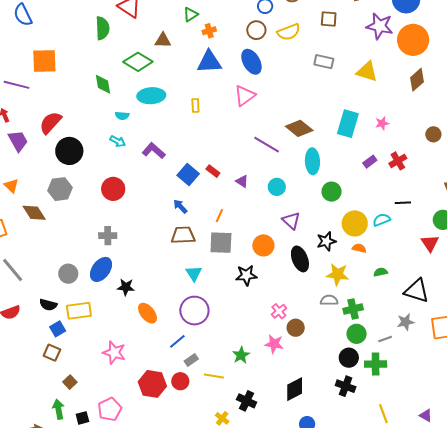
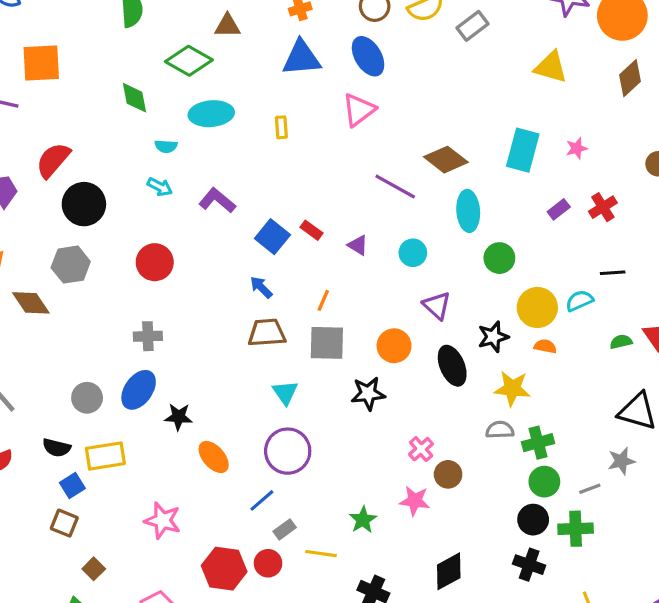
gray rectangle: (324, 62) -> (473, 26), moved, turned -48
green semicircle: (381, 272) -> (621, 342), moved

